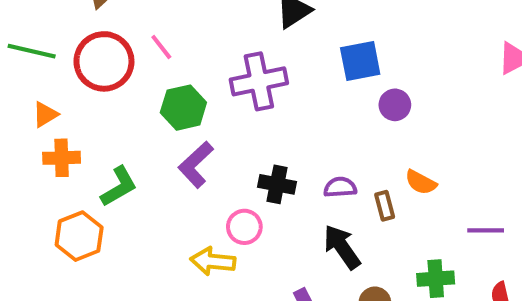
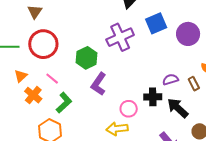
pink line: (161, 47) -> (52, 79), moved
blue square: (360, 61) -> (156, 23), moved
purple circle: (395, 105) -> (188, 34), size x1.5
orange cross: (62, 158) -> (33, 95), turned -36
black cross: (277, 184) -> (153, 97), moved

